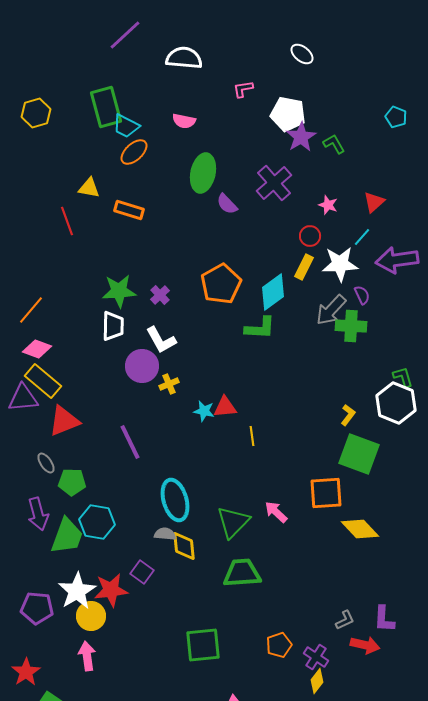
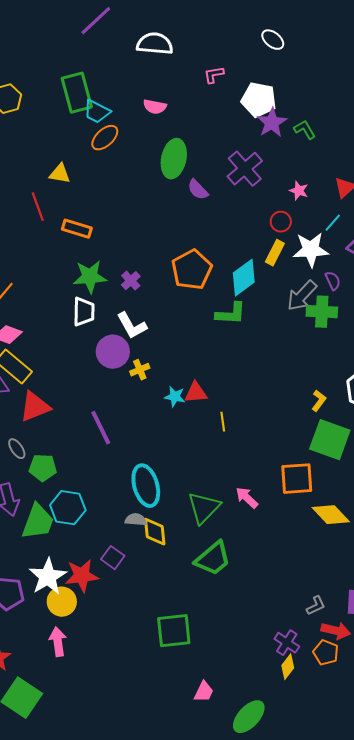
orange rectangle: (129, 210) -> (77, 229), moved
green trapezoid: (242, 573) -> (213, 559), turned 144
orange pentagon: (279, 645) -> (326, 653), moved, turned -30

